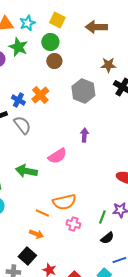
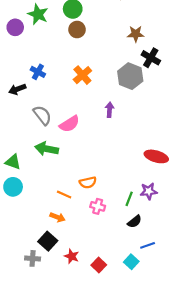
gray hexagon: (83, 91) -> (130, 76), moved
orange cross: (40, 95) -> (82, 75), moved
gray semicircle: (22, 125) -> (42, 115), moved
pink semicircle: (57, 156) -> (69, 124), moved
orange semicircle: (64, 202) -> (88, 183), size x0.7

